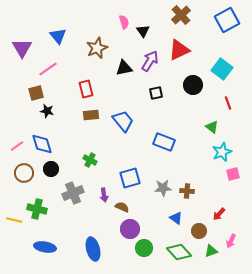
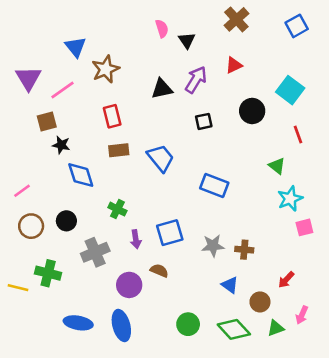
blue square: (227, 20) -> (297, 26), size x0.7
purple triangle: (22, 48) -> (28, 78), moved
brown star: (97, 48) -> (106, 69), moved
red triangle: (179, 50) -> (234, 65), size x0.6
blue diamond: (42, 144) -> (81, 175), moved
purple arrow: (104, 195) -> (136, 239), moved
purple circle: (130, 229) -> (129, 285), moved
blue ellipse: (45, 247) -> (78, 323), moved

